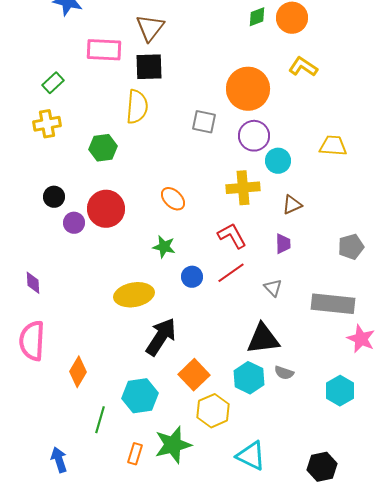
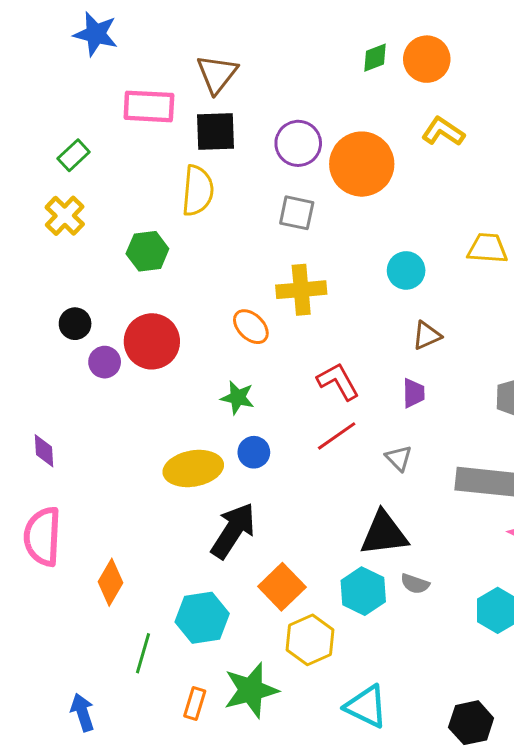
yellow cross: (47, 124) -> (65, 216), turned -36
purple circle: (254, 136) -> (298, 143), moved
yellow cross: (243, 188) -> (301, 290), moved
blue circle: (192, 277) -> (254, 452), moved

